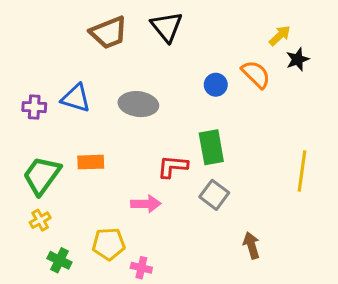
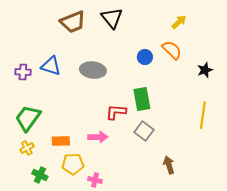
yellow arrow: (280, 36) -> (179, 22), moved
black star: (298, 59) -> (205, 70), moved
orange rectangle: (91, 162) -> (61, 141), moved

